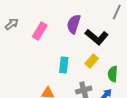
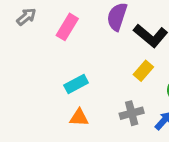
cyan rectangle: (64, 65) -> (76, 84), moved, turned 56

